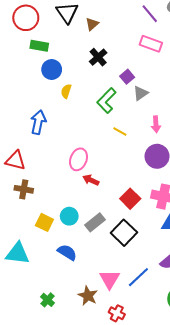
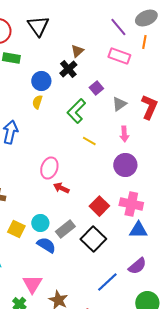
brown triangle: (92, 24) -> (77, 51), moved
blue circle: (52, 70) -> (41, 81), moved
gray triangle: (140, 93) -> (119, 104), moved
blue semicircle: (67, 252) -> (46, 245), moved
pink triangle: (110, 279) -> (32, 284), moved

